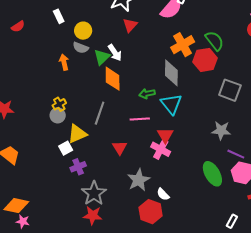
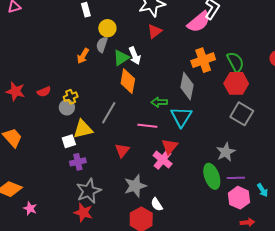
red semicircle: (18, 26) -> (44, 92), moved
gray semicircle: (81, 48) -> (102, 45), turned 77
red hexagon: (205, 60) -> (236, 83), moved
orange arrow: (64, 62) -> (83, 56), turned -147
gray star: (221, 131) -> (226, 152), turned 30
purple line: (236, 154) -> (236, 178), turned -36
green ellipse: (212, 174) -> (212, 176), moved
pink star: (23, 221) -> (30, 208), moved

